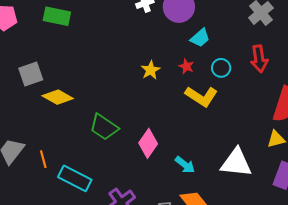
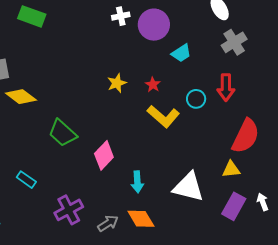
cyan trapezoid: (200, 38) -> (181, 53), moved
cyan circle: (221, 68) -> (196, 99), moved
cyan arrow: (185, 165) -> (137, 182), turned 40
cyan rectangle: (75, 178) -> (26, 180), size x0.6

